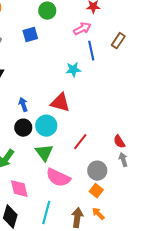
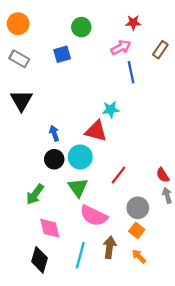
brown rectangle: (118, 41) -> (160, 50), moved
cyan star: (73, 70) -> (111, 110), moved
brown arrow: (77, 218) -> (110, 247), moved

